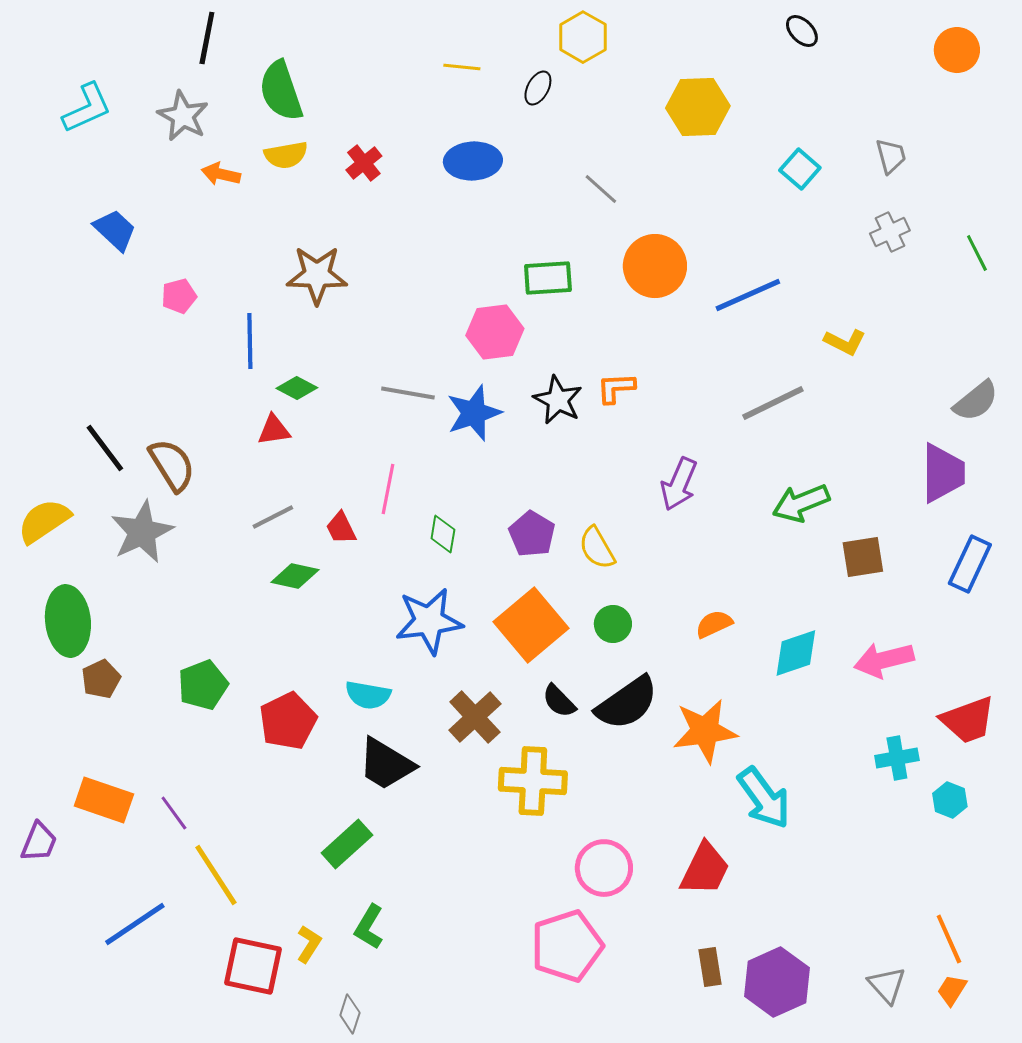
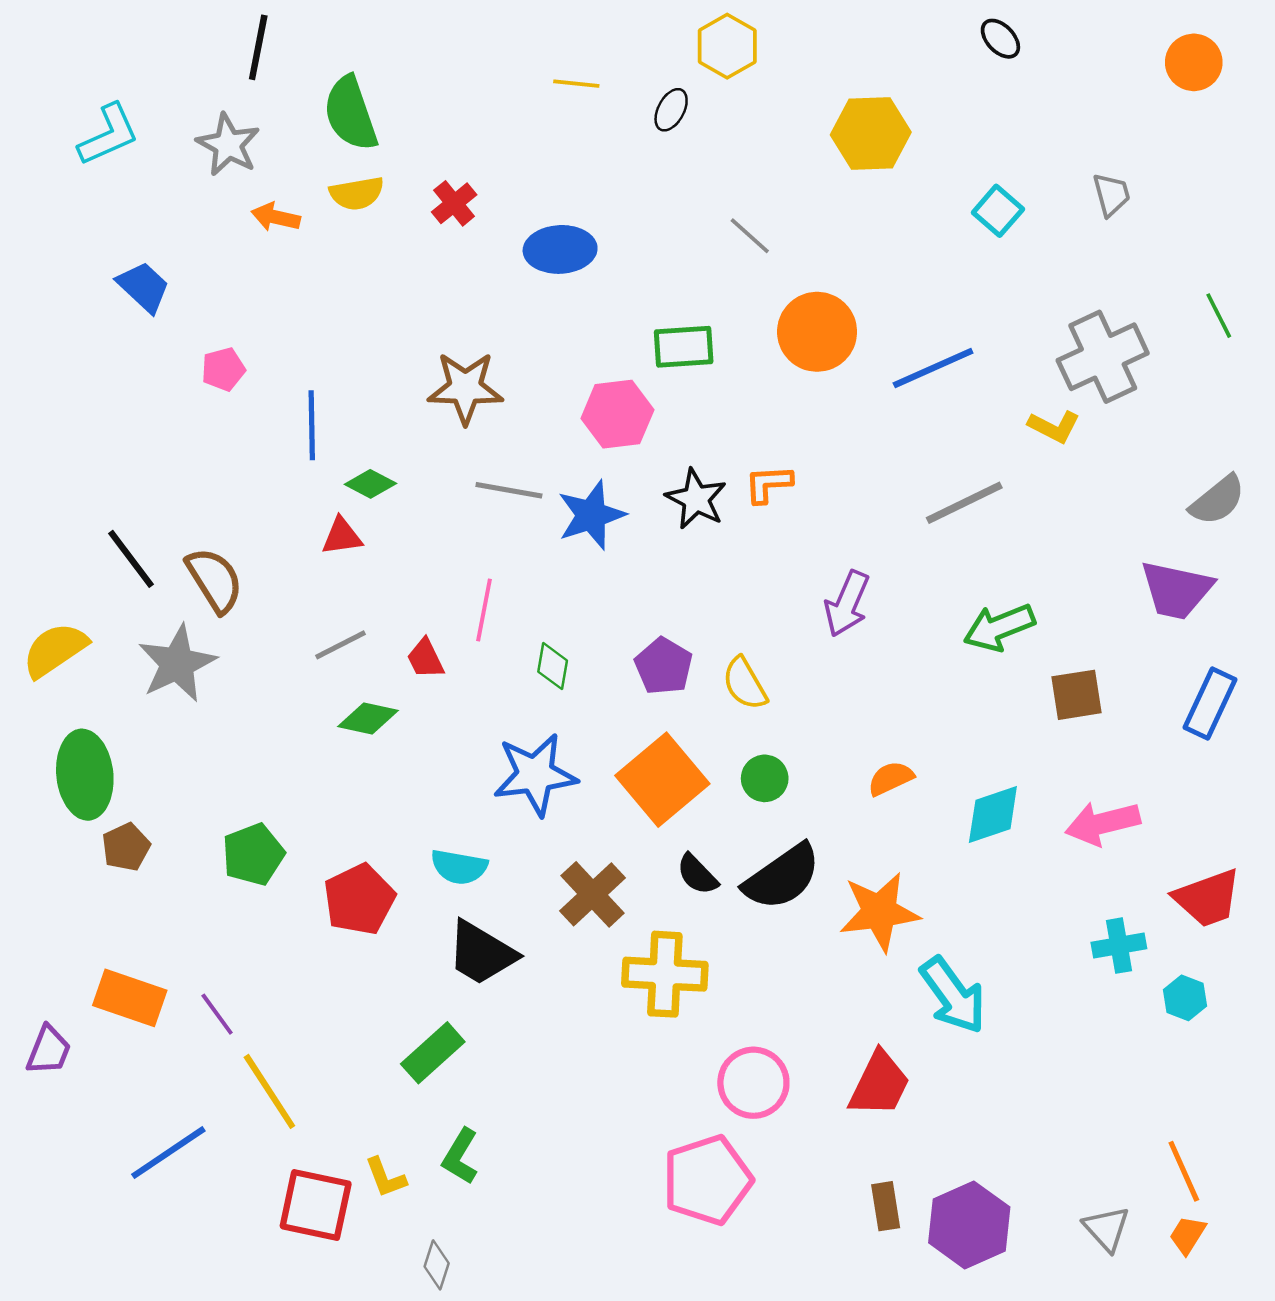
blue ellipse: (473, 161) -> (560, 249), moved
gray cross: (890, 232) -> (1103, 357), moved, size x1.8
brown star: (317, 275) -> (465, 388), moved
purple trapezoid: (943, 473) -> (1176, 590), turned 102
yellow L-shape: (309, 944) -> (385, 1178), turned 126

